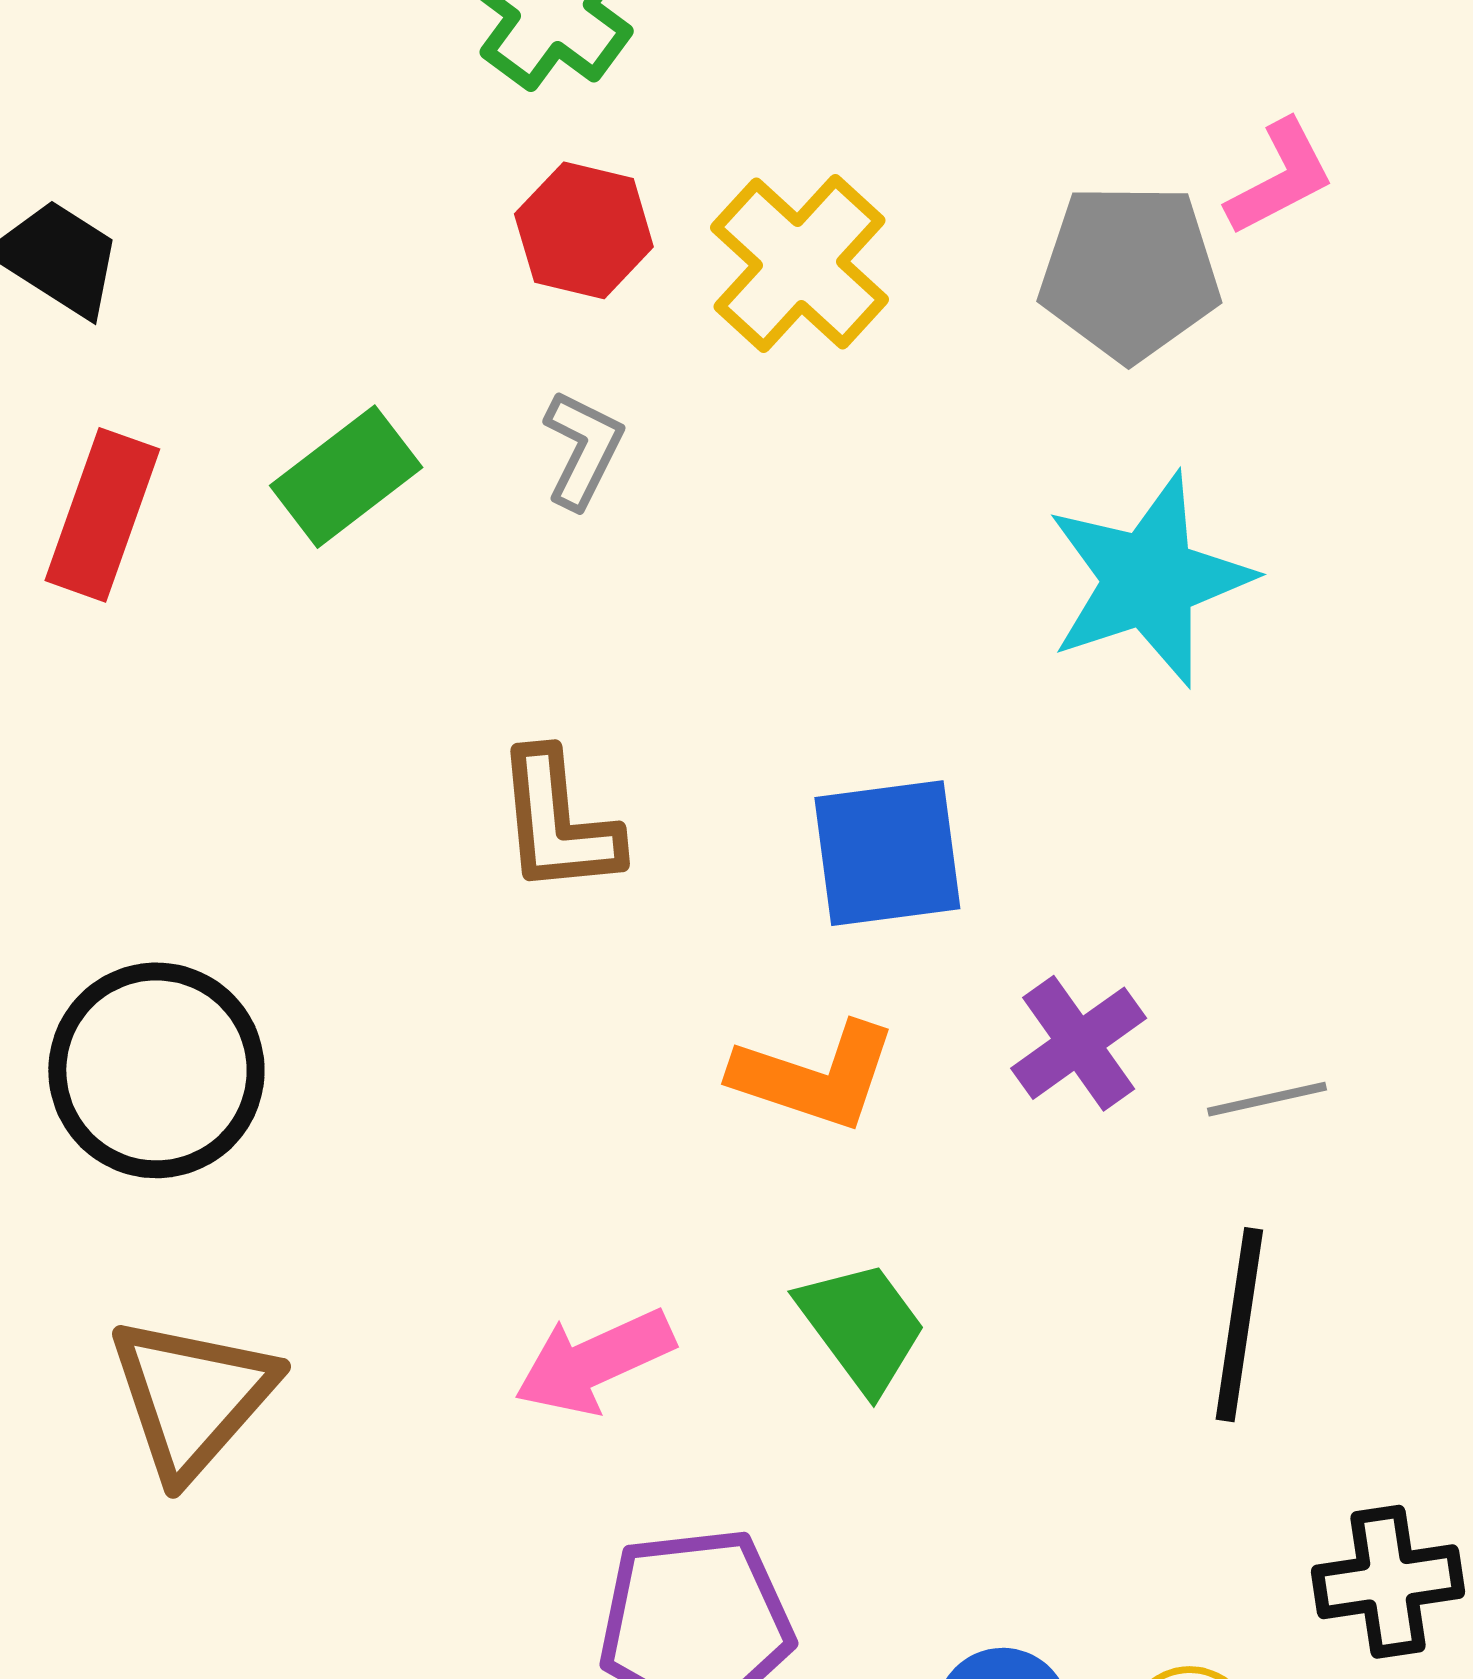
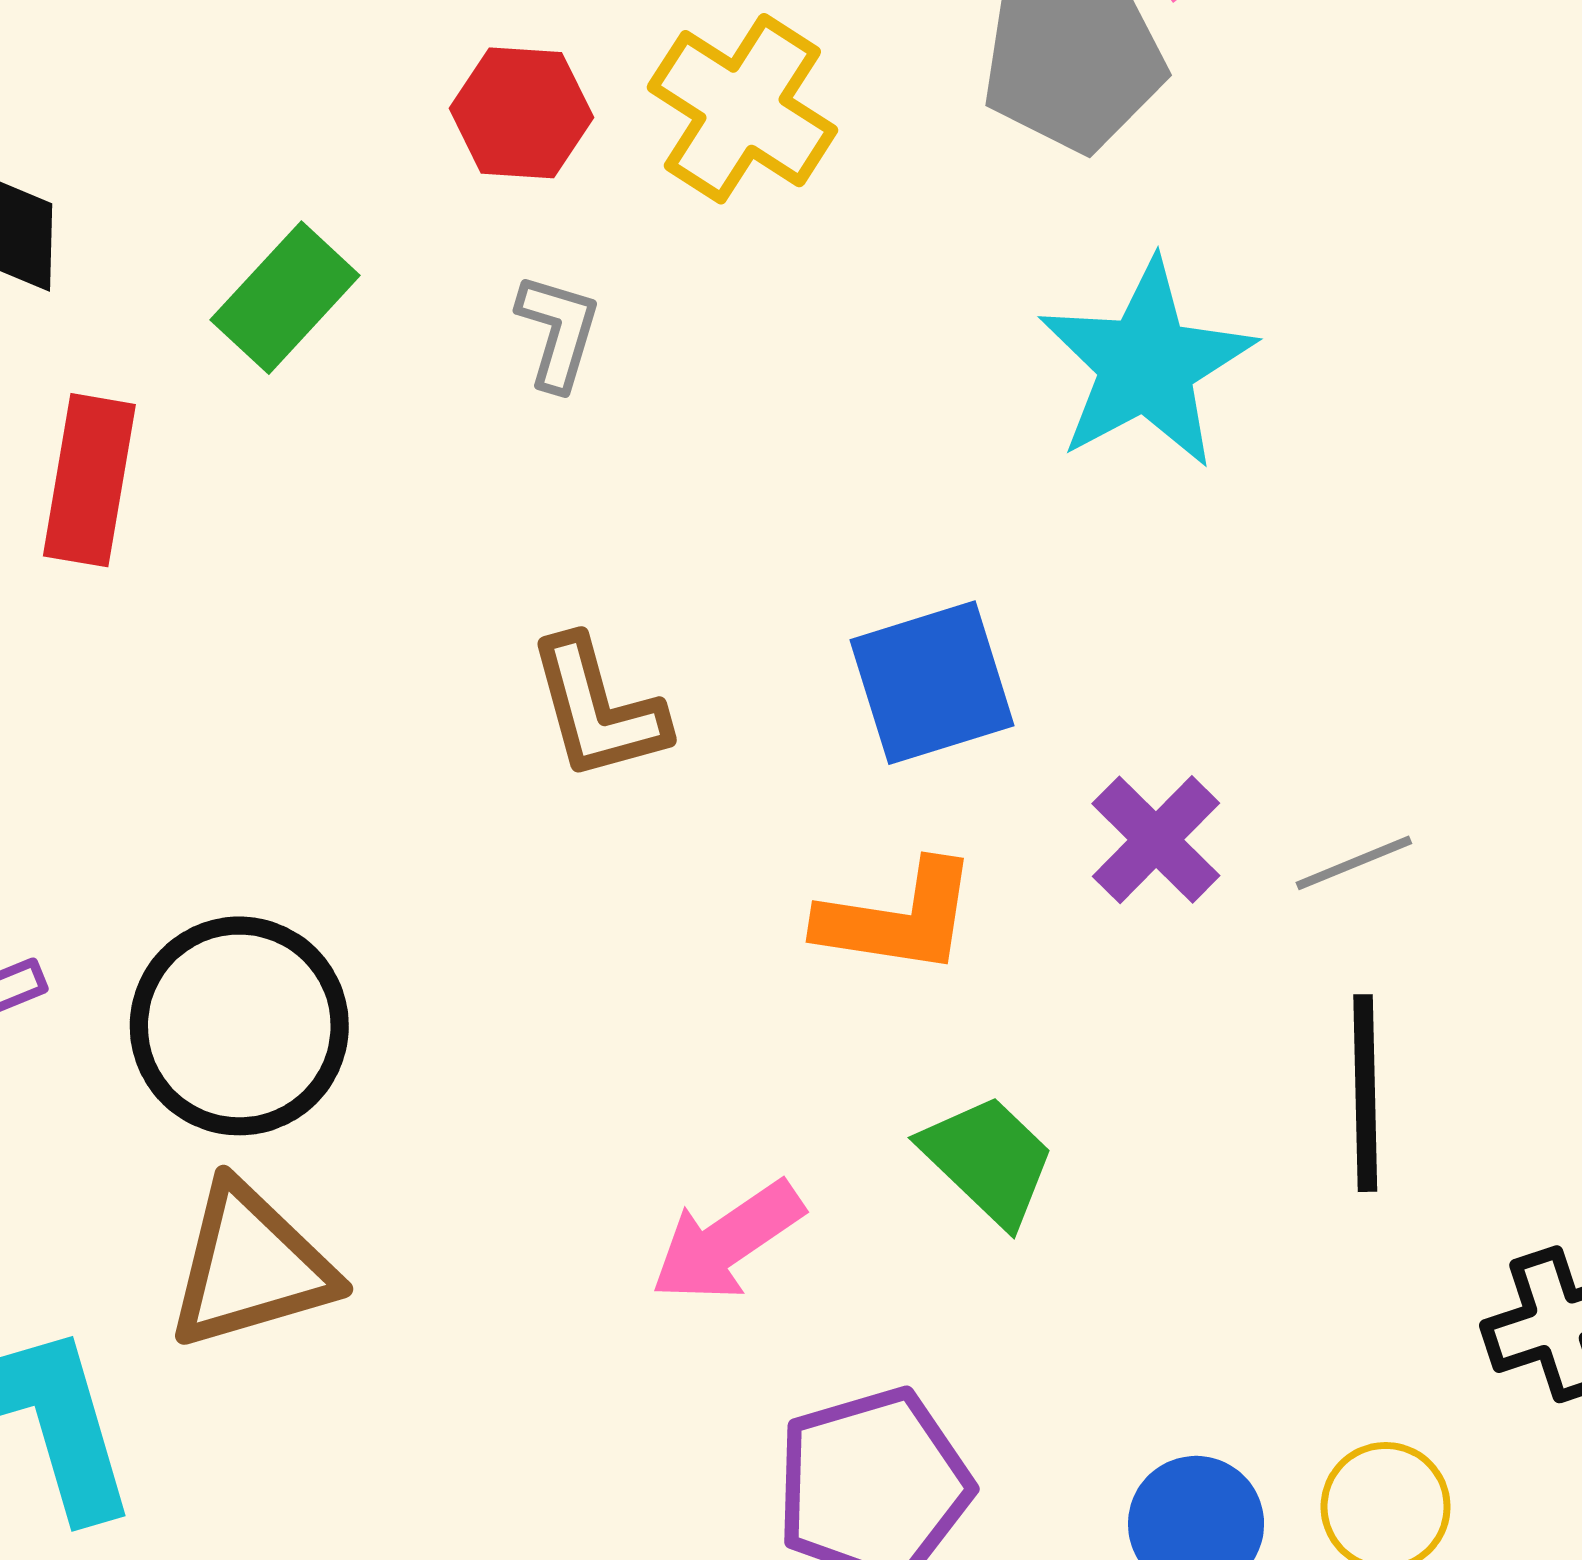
green rectangle: (346, 477) -> (285, 298), moved
brown triangle: (192, 1397) -> (251, 1266), moved, turned 42

